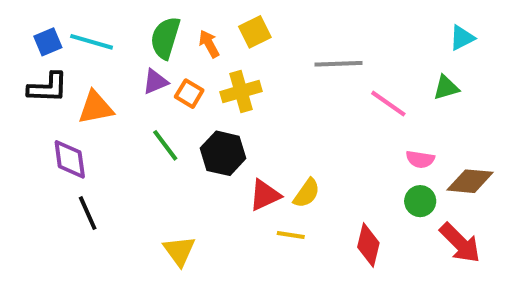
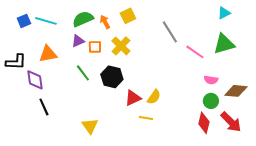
green semicircle: (165, 38) -> (83, 19), turned 50
cyan triangle: (462, 38) -> (224, 13), moved
gray line: (339, 64) -> (170, 32), turned 60
black L-shape: (48, 88) -> (16, 62), moved
green triangle: (446, 88) -> (224, 44), size x1.6
yellow cross: (241, 92) -> (121, 46), turned -30
orange square: (189, 94) -> (95, 47), turned -32
red diamond: (368, 245) -> (204, 123), moved

